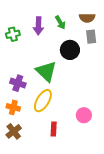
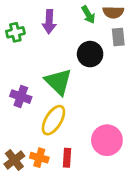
green arrow: (60, 22) -> (88, 15), moved
orange cross: (13, 107) -> (39, 158), moved
pink circle: (84, 115) -> (107, 140), size x1.5

